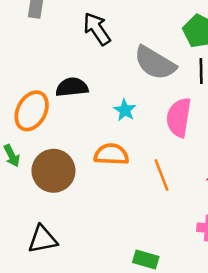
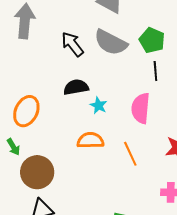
gray semicircle: (155, 63) -> (111, 42), moved
black semicircle: (72, 87) -> (76, 87), moved
brown circle: (53, 171) -> (37, 172), moved

